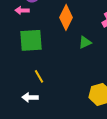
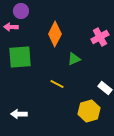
yellow line: (39, 76) -> (57, 84), moved, turned -32

